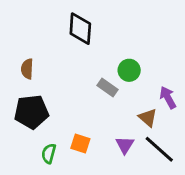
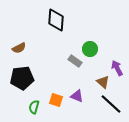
brown semicircle: (27, 69) -> (19, 48), turned -120
purple triangle: (125, 145) -> (77, 96), moved, turned -40

